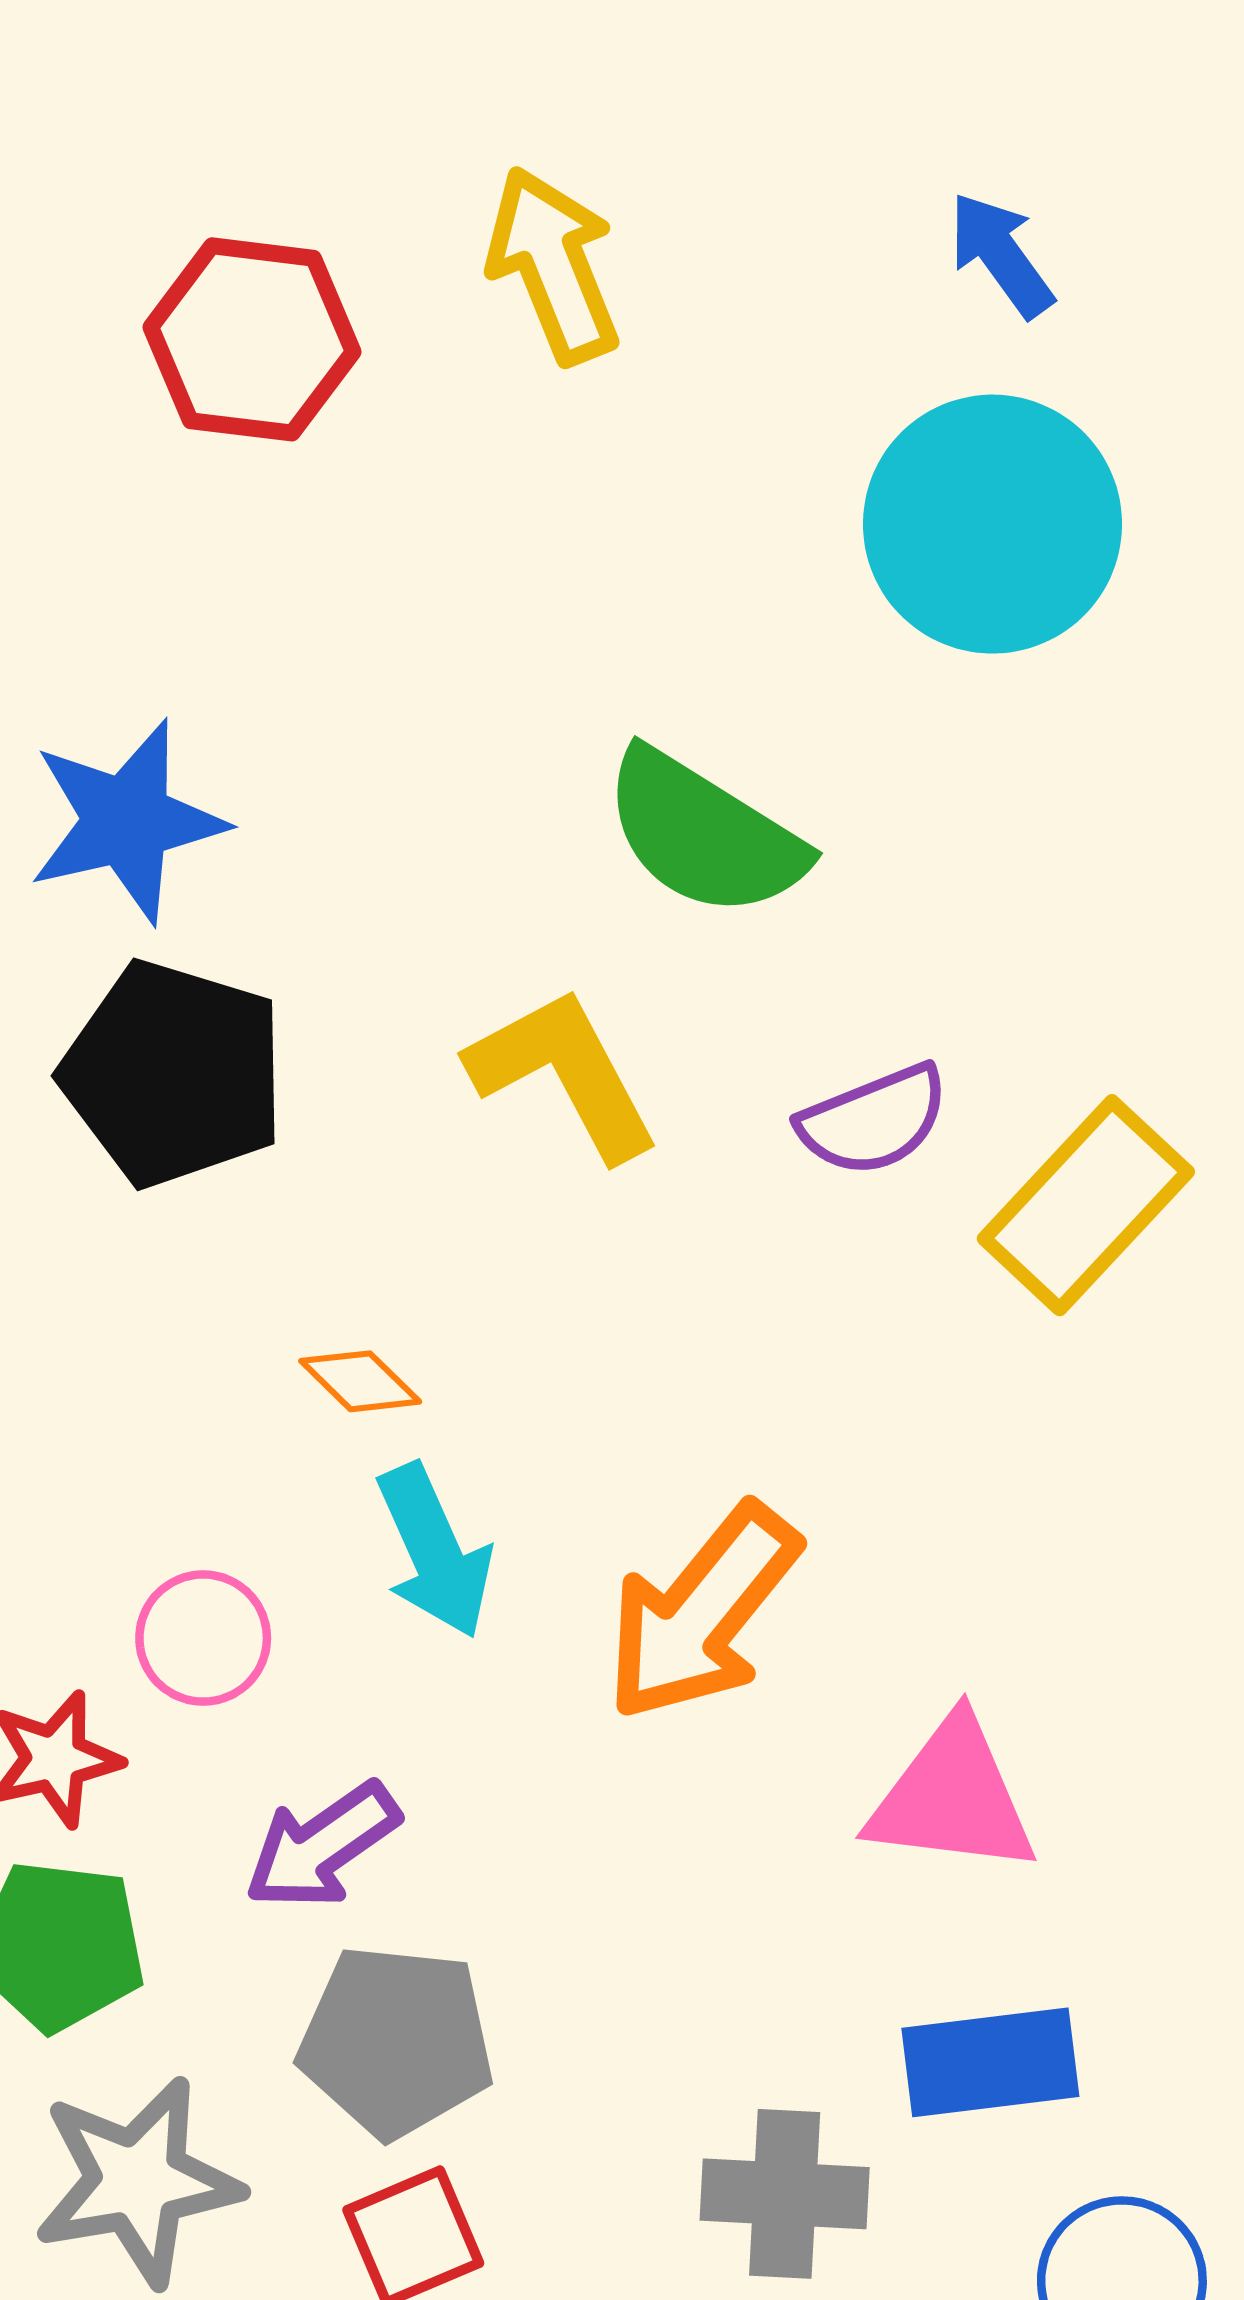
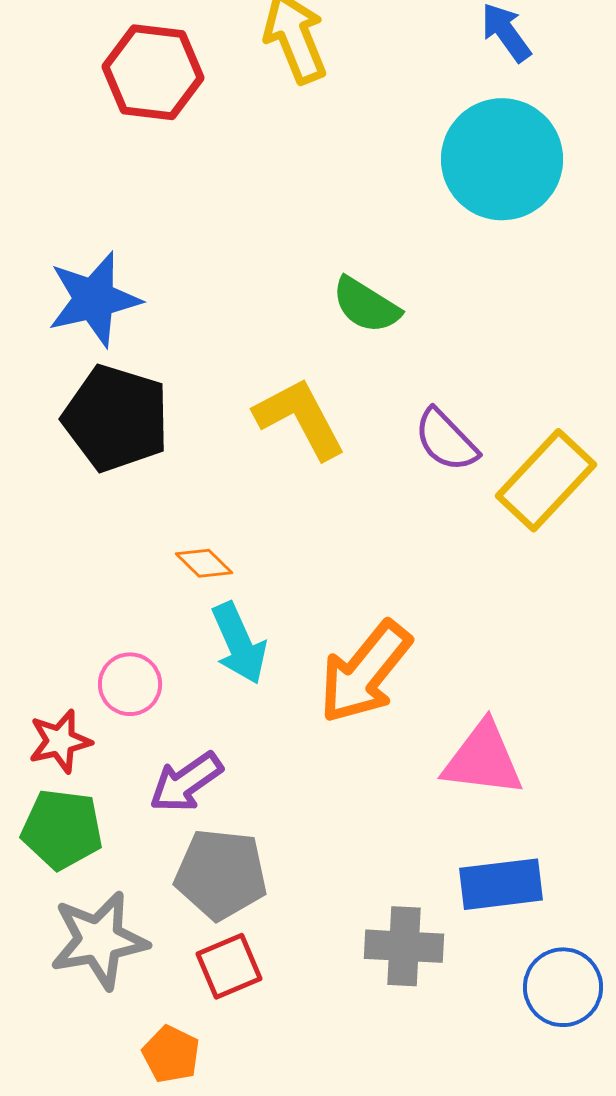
green semicircle: (704, 834) -> (366, 305), size x0.7
purple semicircle: (874, 1120) -> (446, 440), turned 68

